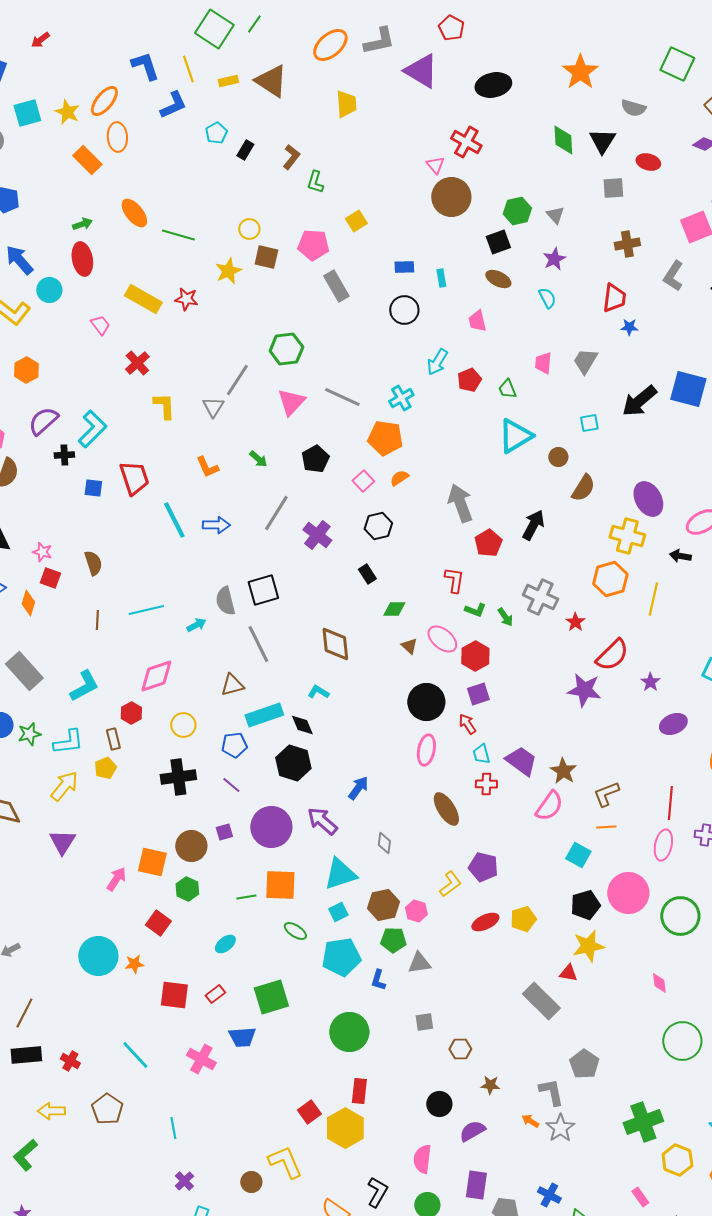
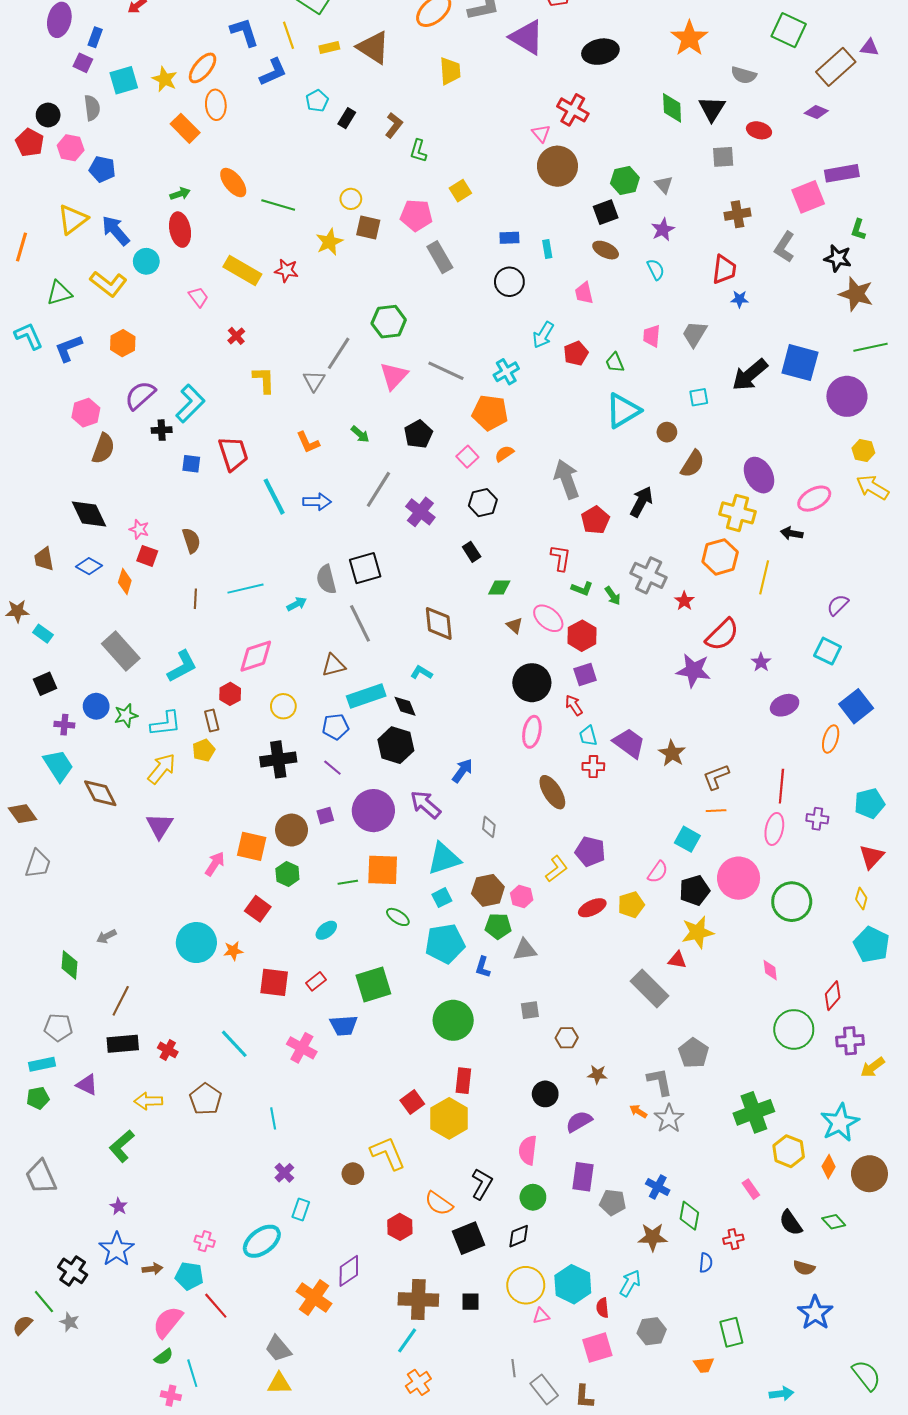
red cross: (137, 363) -> (236, 336), size x0.7
pink semicircle: (549, 806) -> (658, 872), moved, size x0.7

